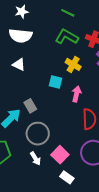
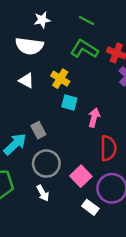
white star: (22, 12) -> (42, 20), moved
yellow cross: (73, 64) -> (60, 79), moved
pink square: (60, 155) -> (81, 176), moved
white rectangle: (67, 177) -> (90, 207), moved

